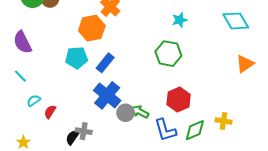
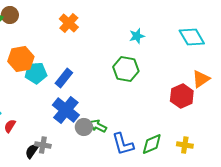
orange hexagon: (92, 28) -> (21, 59), moved
red hexagon: (179, 99) -> (182, 96), moved
yellow cross: (223, 121) -> (185, 145), moved

